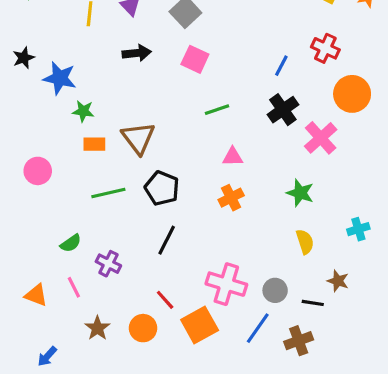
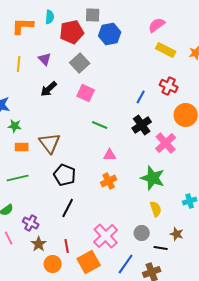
black arrow: (137, 53) -> (49, 89), turned 144
green line: (217, 110) -> (100, 125), turned 42
green line: (108, 193) -> (18, 178), moved
green star: (300, 193) -> (153, 178), size x1.4
pink cross: (226, 284) -> (106, 236), turned 30
gray circle: (275, 290) -> (142, 233), moved
red line: (165, 300) -> (67, 246), turned 32
brown star: (97, 328) -> (39, 244), moved

